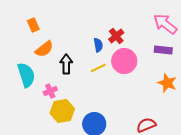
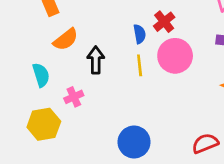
yellow line: (98, 68) -> (140, 65), turned -70
cyan semicircle: (26, 75) -> (41, 75), size x0.7
yellow hexagon: (62, 111) -> (44, 124), moved

